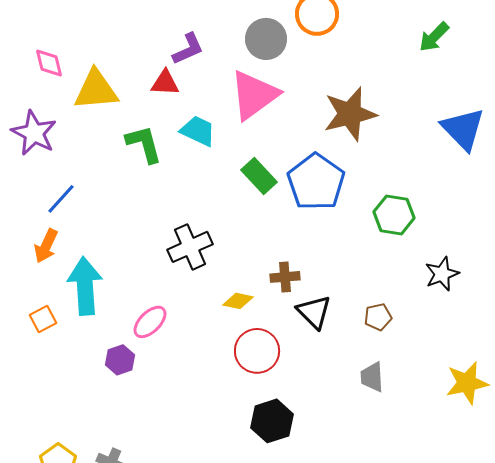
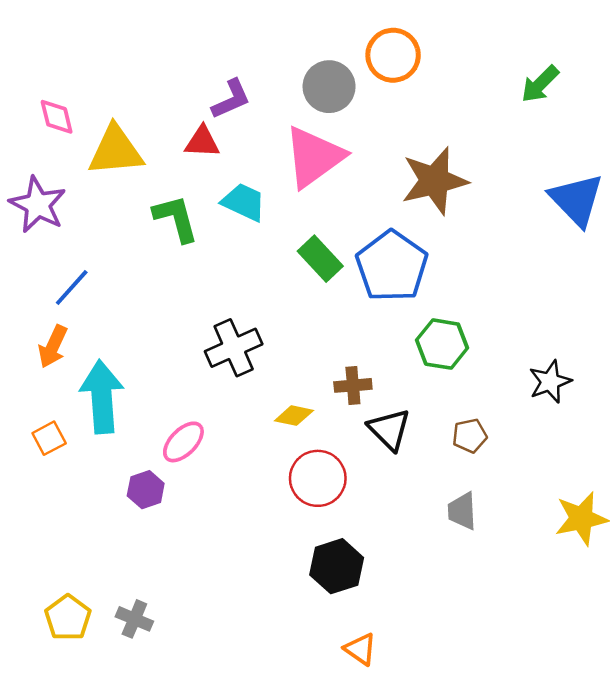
green hexagon: (394, 215) -> (442, 344), moved

